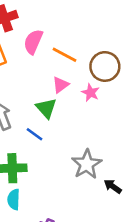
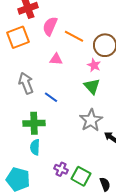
pink triangle: (61, 85) -> (56, 59), moved, turned 40
green triangle: (46, 108) -> (92, 86), moved

